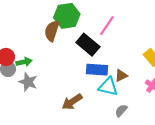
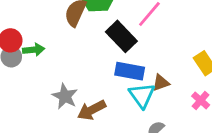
gray star: (28, 82) -> (65, 96), moved
cyan triangle: (108, 87) -> (142, 95), turned 35

